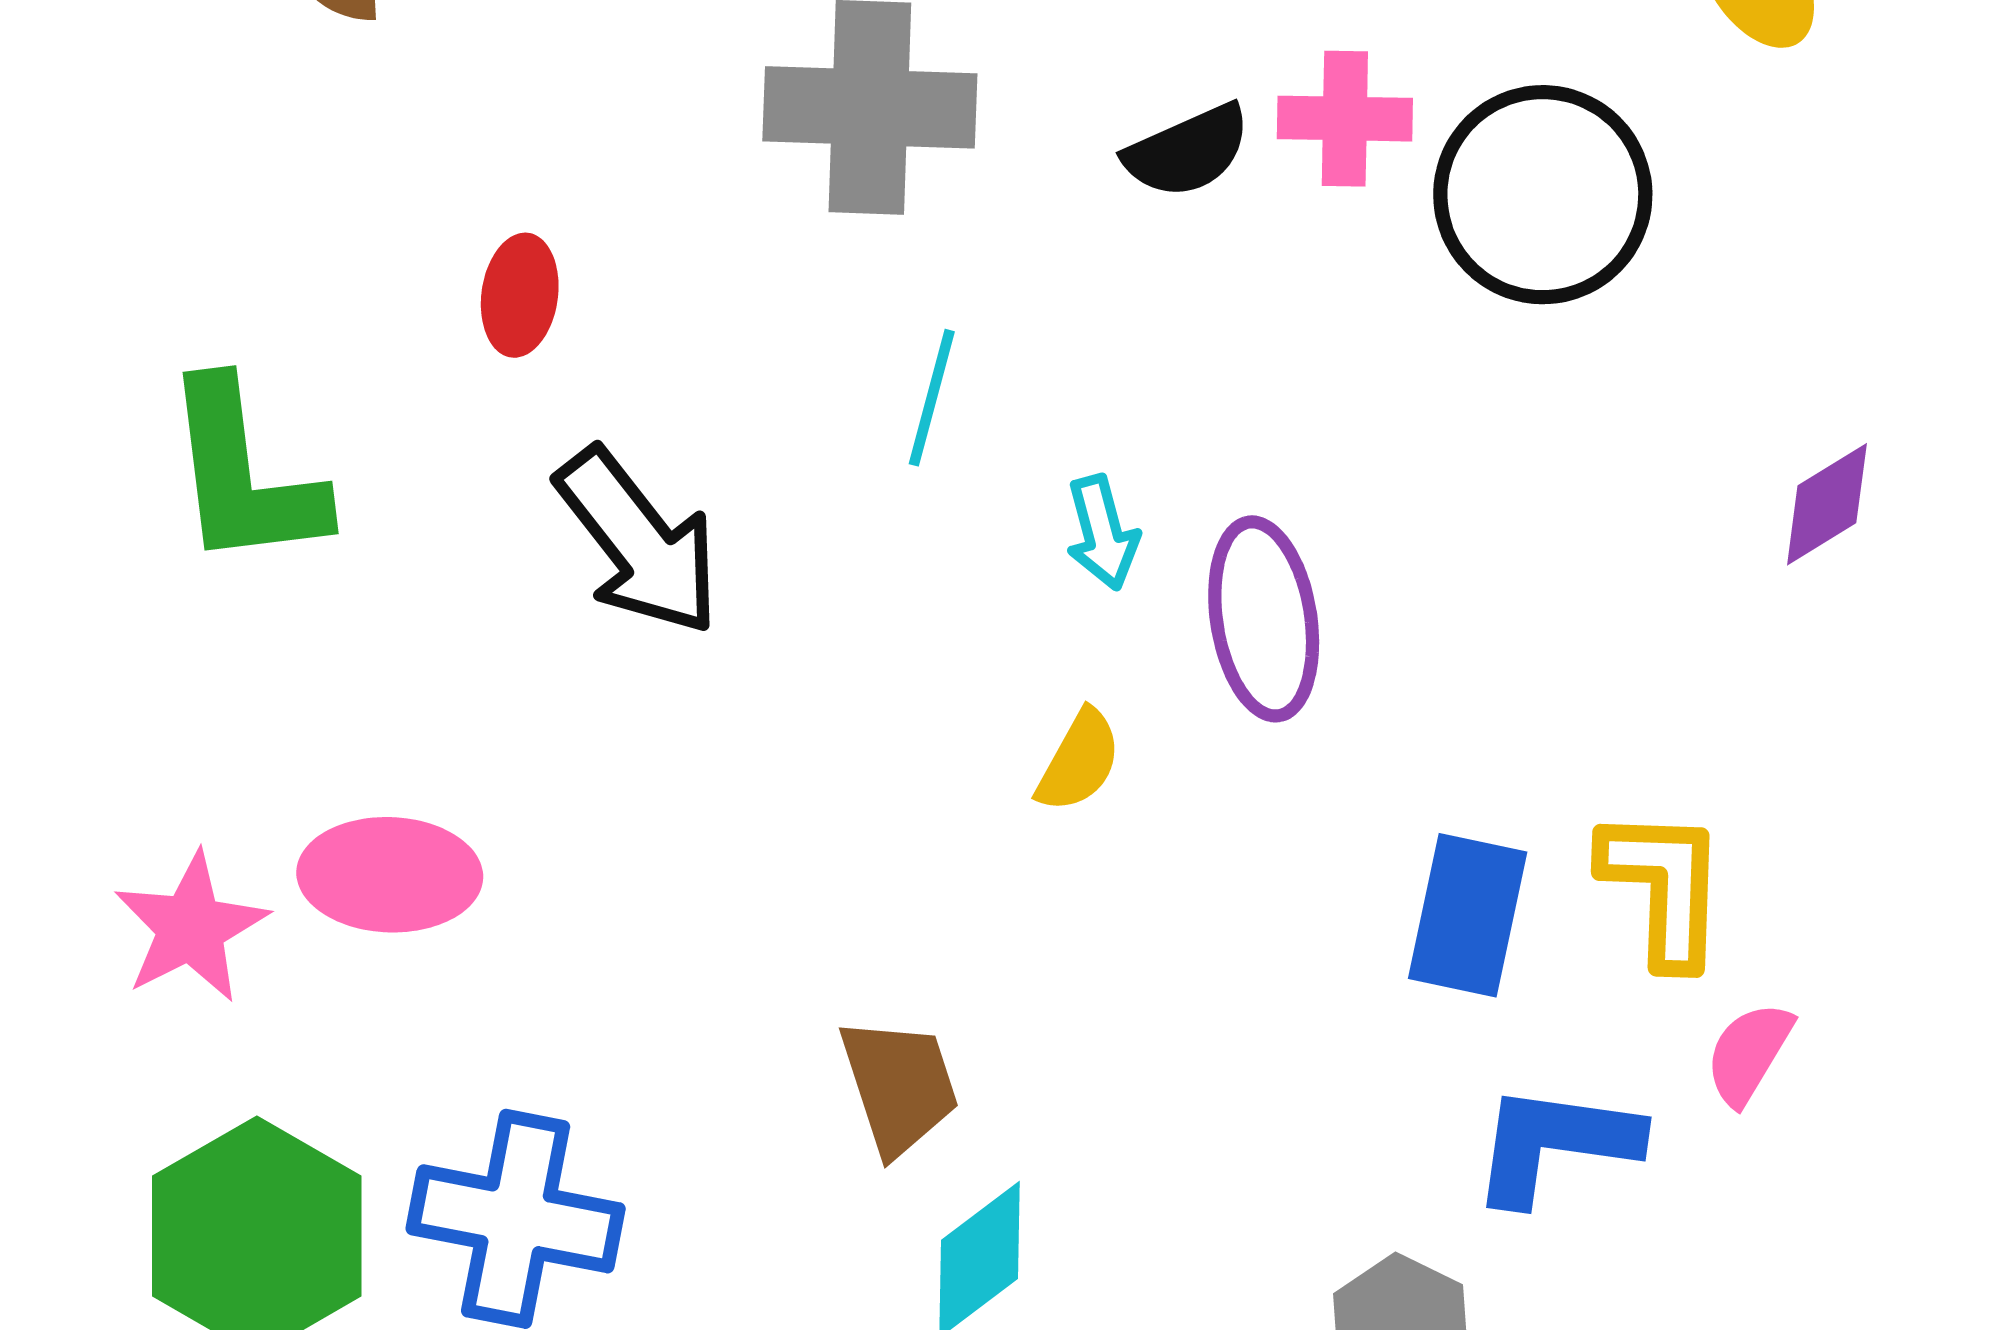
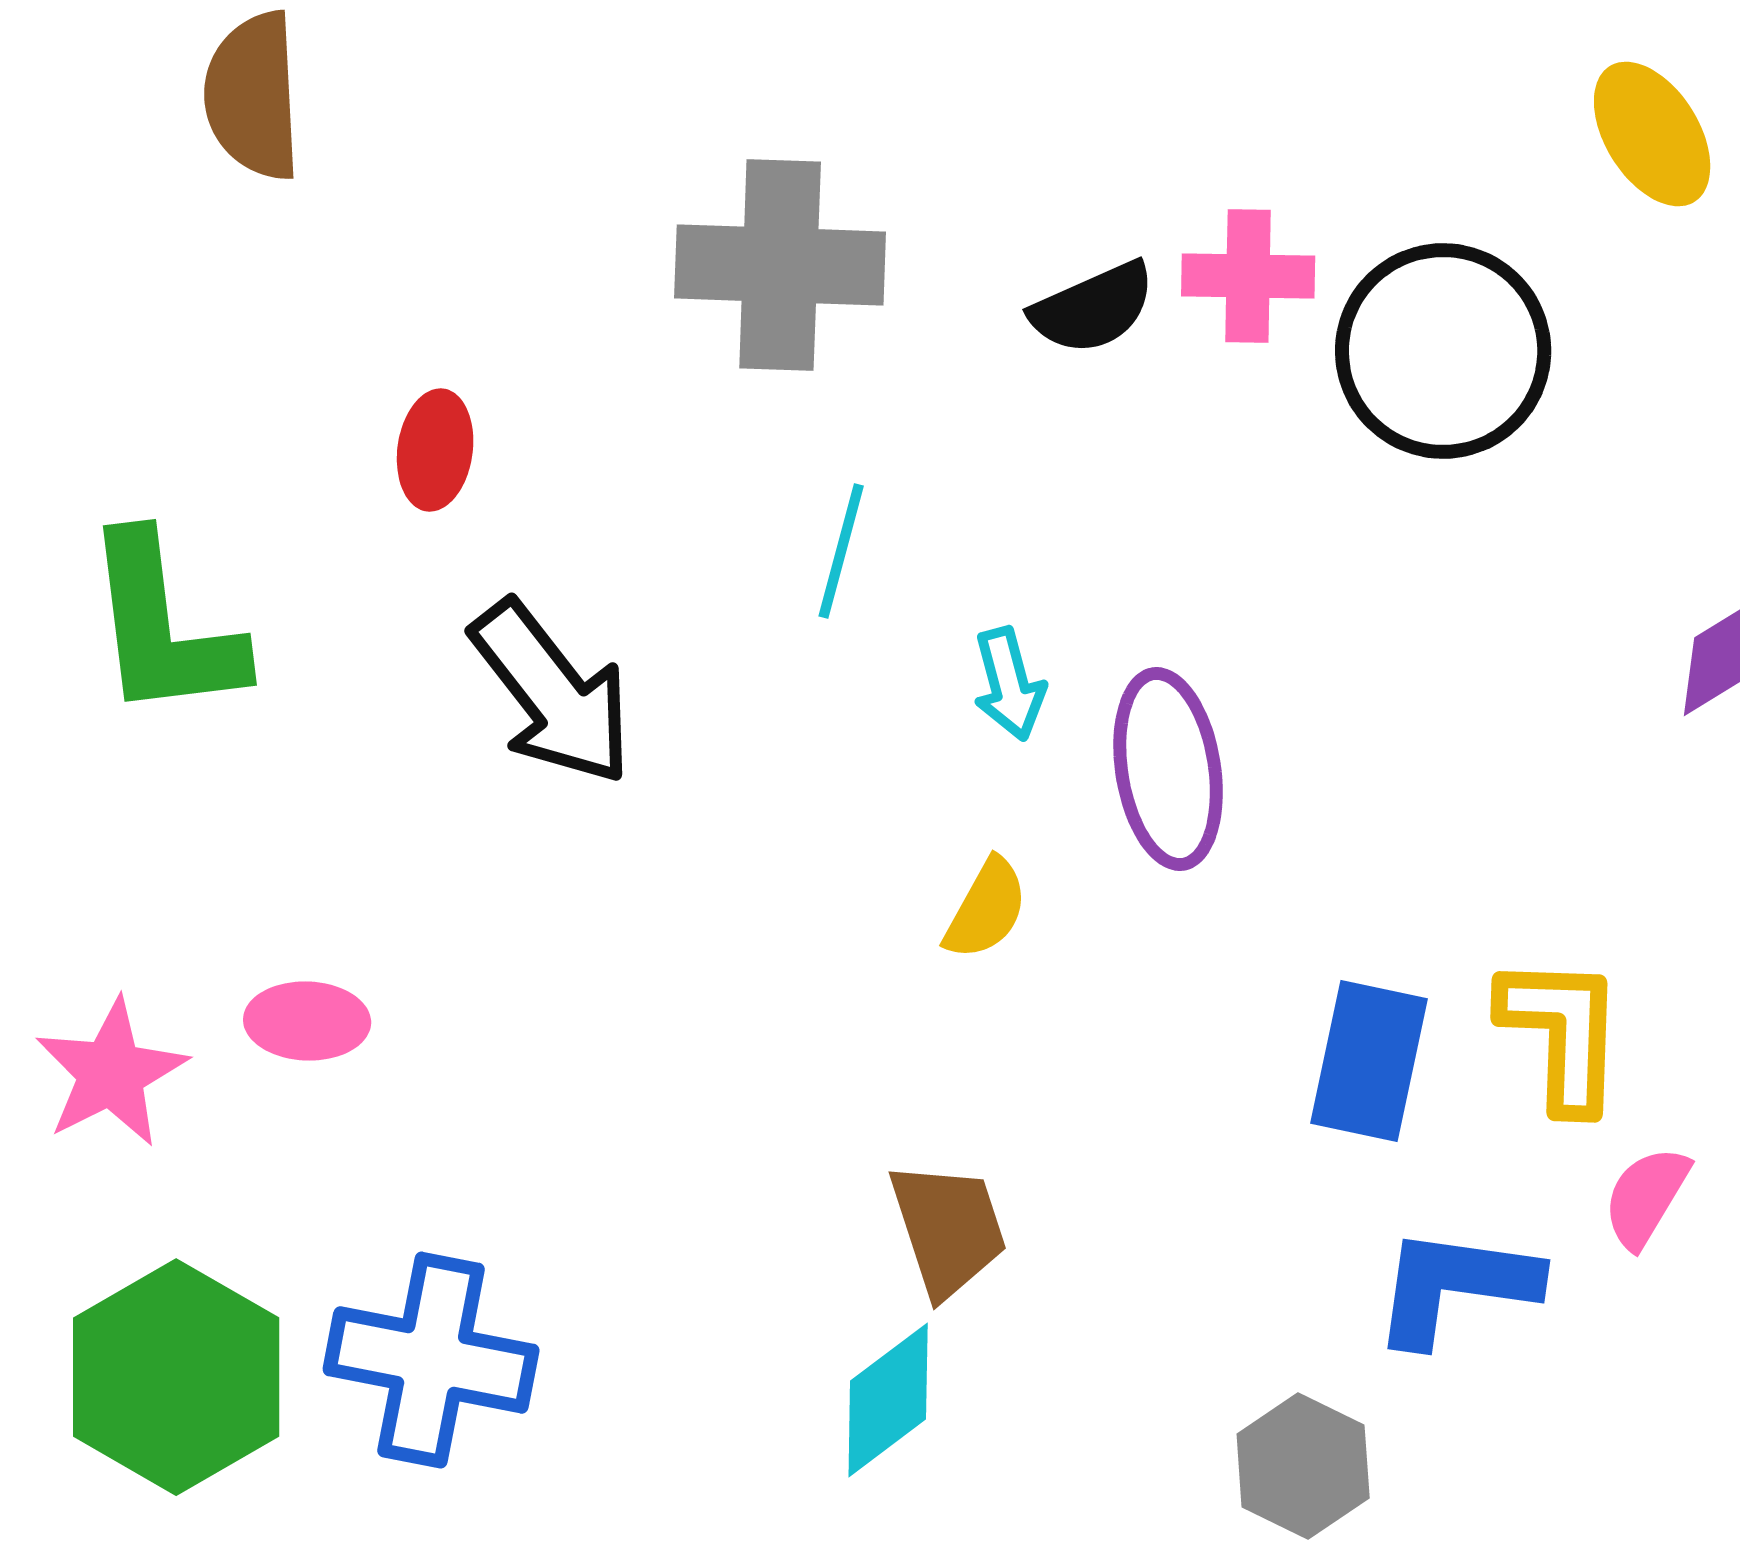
pink ellipse: (390, 875) -> (307, 1021), size x0.7
brown trapezoid: (899, 1086) -> (948, 1229), moved

